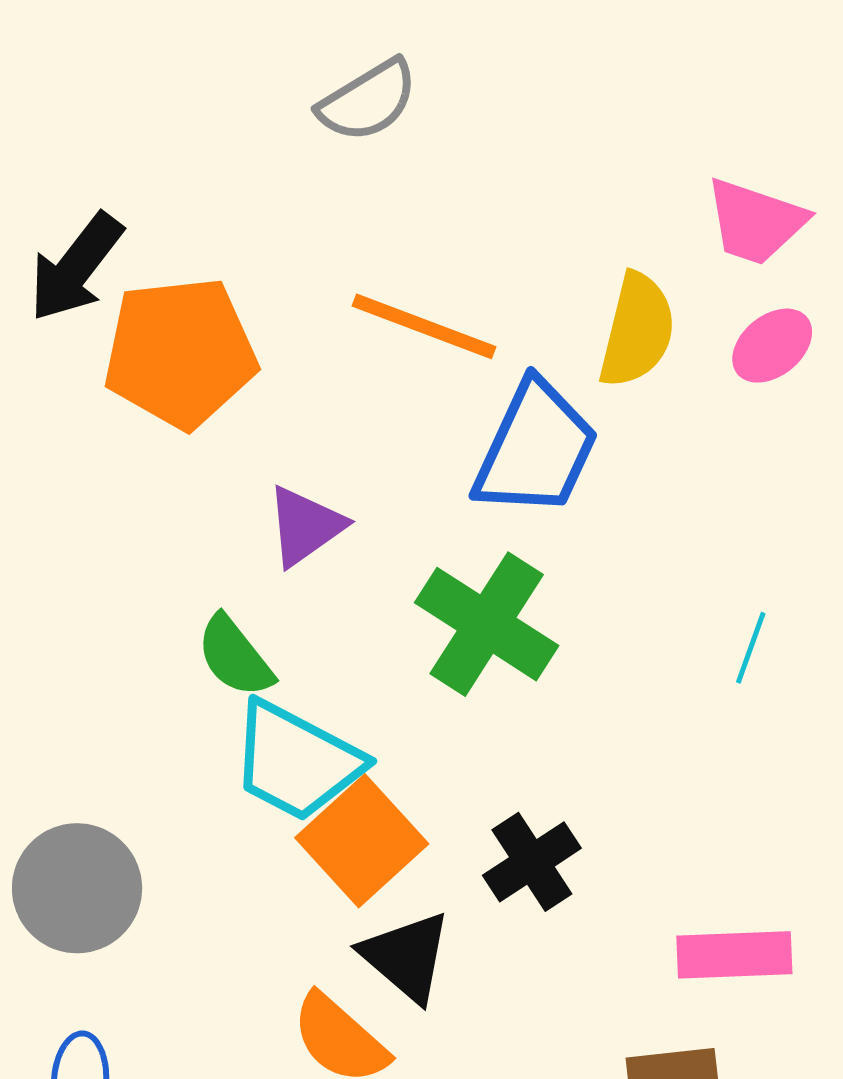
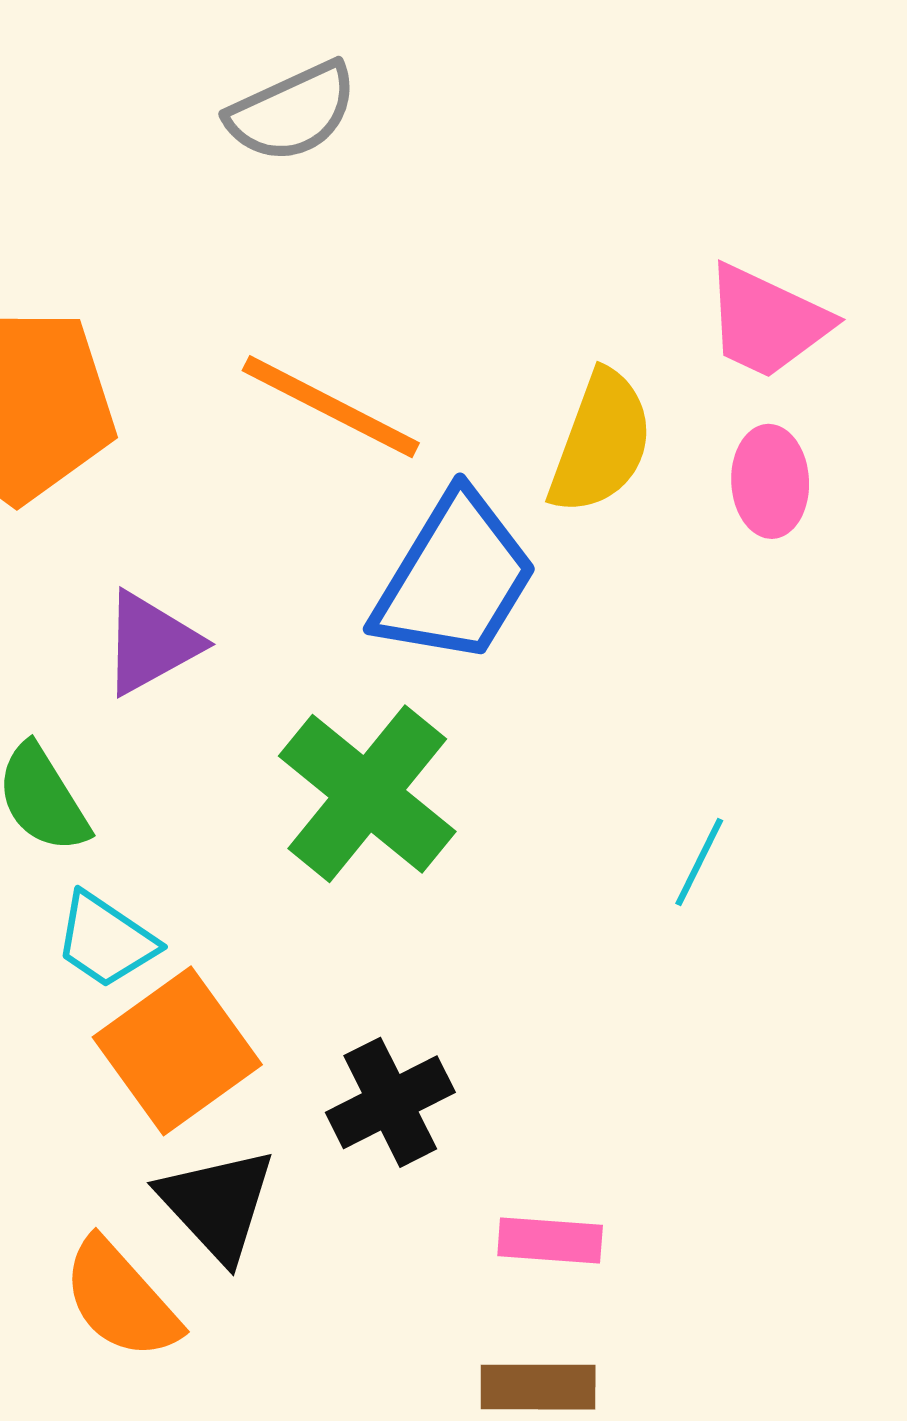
pink ellipse: (772, 346) -> (770, 481), turned -60
cyan trapezoid: (296, 761) -> (106, 940), size x0.6
pink rectangle: (734, 955) -> (550, 1241), moved, size x0.7

